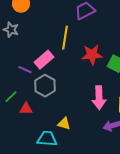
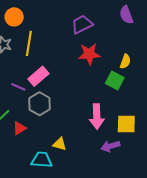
yellow line: (65, 38) -> (29, 43), moved
red star: (92, 55) -> (89, 54), moved
red triangle: (26, 109) -> (19, 128), turned -32

